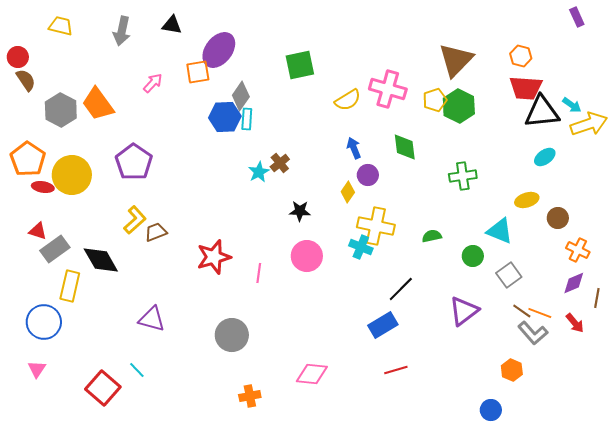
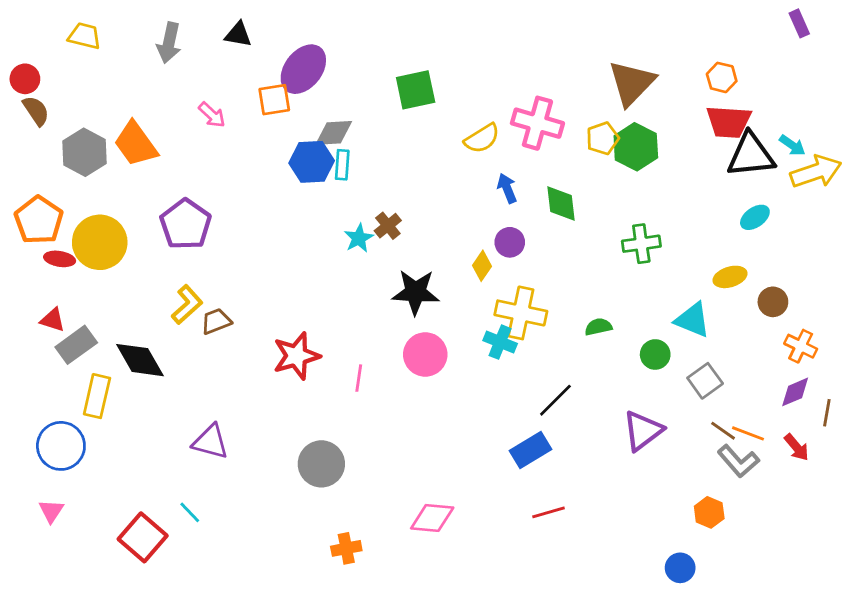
pink arrow: (153, 83) -> (212, 115), turned 90
gray diamond: (241, 96) -> (334, 133), turned 52
blue arrow: (354, 148) -> (507, 188), moved
black star: (300, 211) -> (416, 292), size x1.6

